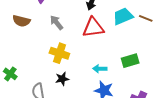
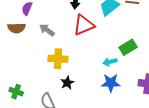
brown semicircle: (21, 21) -> (17, 28), moved
cyan arrow: (100, 69) -> (110, 62), moved

